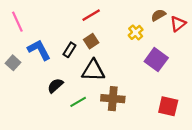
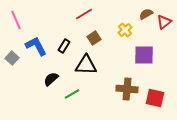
brown square: (91, 41) -> (94, 38), moved
purple square: (156, 60) -> (144, 55), turned -35
brown cross: (113, 99) -> (127, 89), moved

